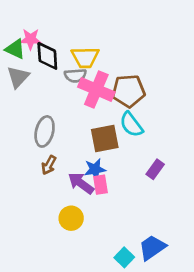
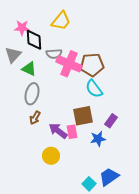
green triangle: (15, 49) -> (29, 69), moved
yellow trapezoid: (85, 57) -> (61, 21), moved, turned -50
brown square: (105, 138) -> (83, 116), moved
blue star: (95, 169) -> (98, 139), moved

